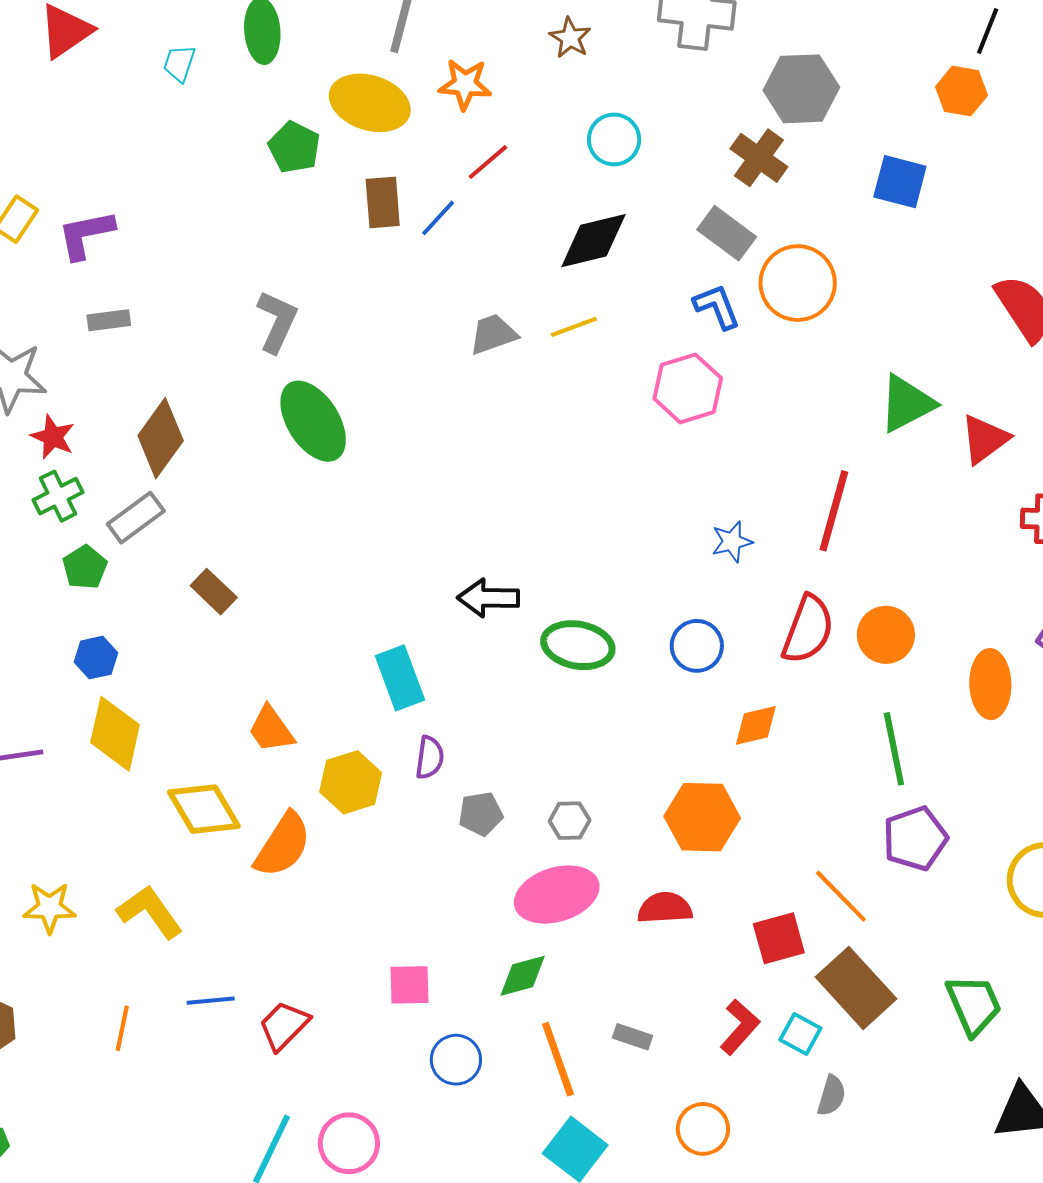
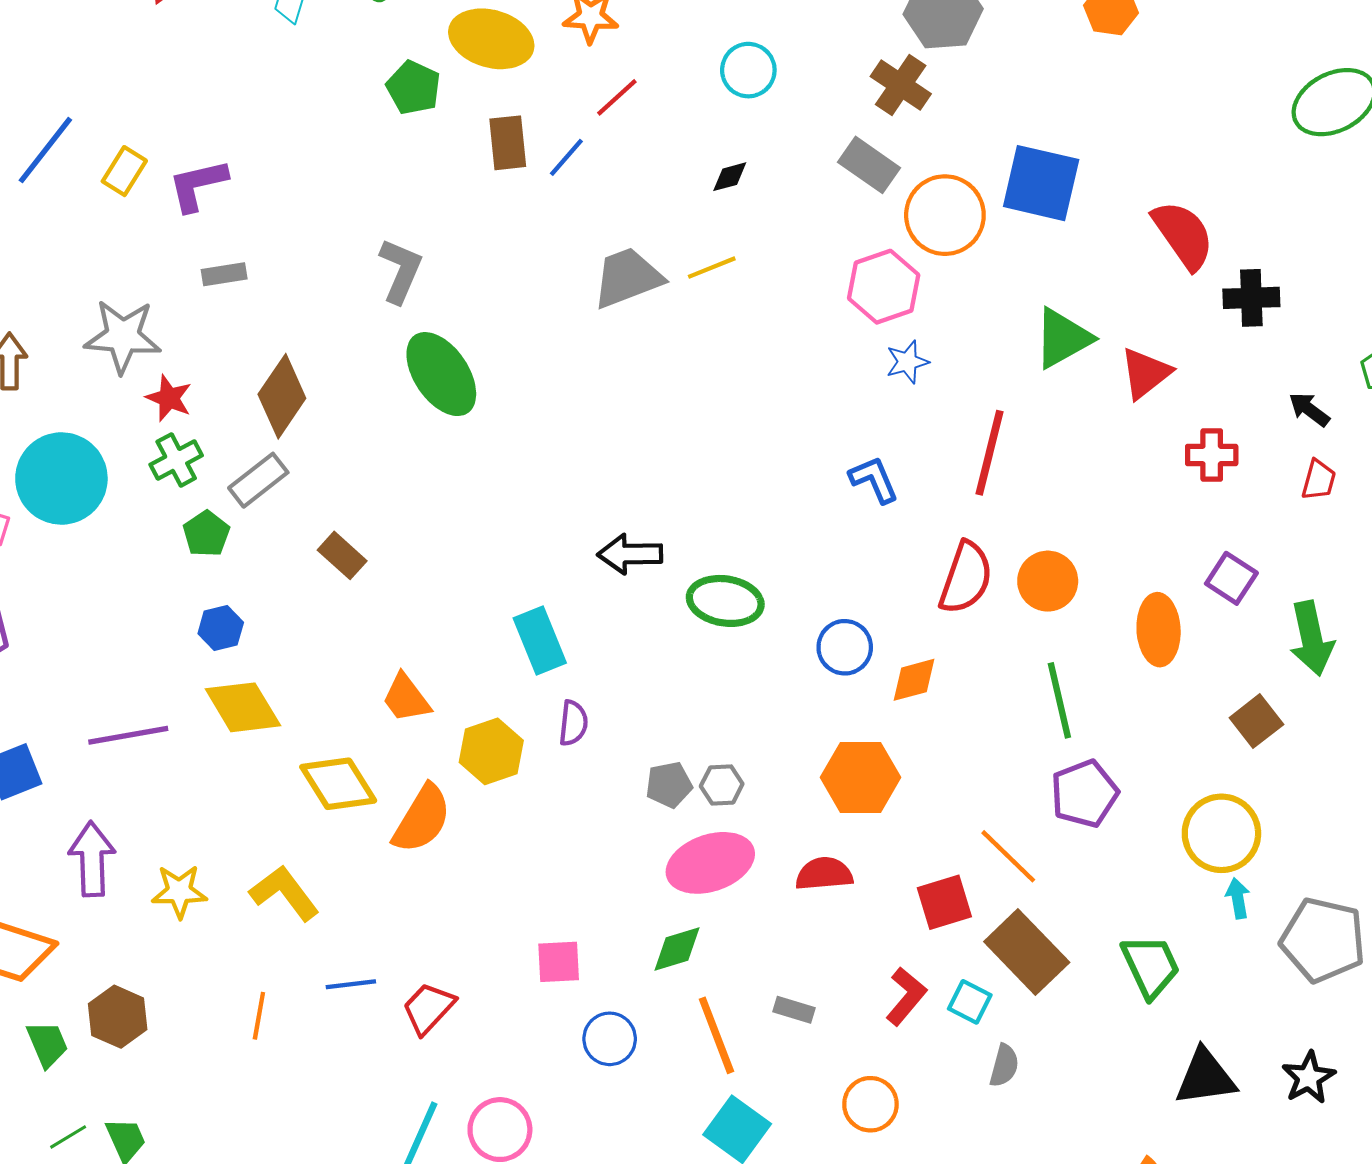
blue square: (900, 182) -> (1041, 183), moved, size x1.4
black diamond: (593, 241) -> (730, 177), size x0.5
blue L-shape: (717, 307) -> (874, 480), moved
gray trapezoid: (493, 334) -> (627, 278), size x1.4
pink hexagon: (688, 388) -> (884, 287), moved
blue star: (732, 542) -> (907, 362), moved
blue circle: (697, 646) -> (845, 647), moved
yellow diamond: (115, 734) -> (243, 707), turned -42
gray pentagon: (481, 814) -> (669, 785), moved

